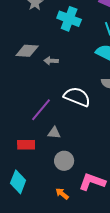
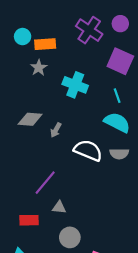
gray arrow: (51, 61) -> (56, 130), turned -64
white semicircle: (77, 97) -> (88, 150), moved

